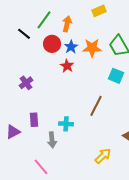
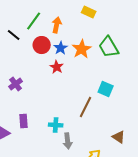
yellow rectangle: (99, 11) -> (89, 12), turned 48
orange star: (92, 48) -> (82, 49), turned -30
cyan square: (116, 76) -> (106, 89), moved
gray arrow: (52, 140) -> (68, 141), moved

